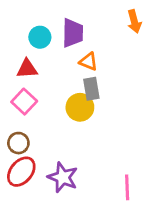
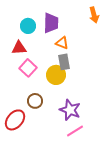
pink square: (24, 102) -> (28, 68), moved
brown circle: (18, 143) -> (35, 101), moved
purple star: (63, 177) -> (70, 110), moved
pink line: (127, 187) -> (75, 131), moved, turned 60

